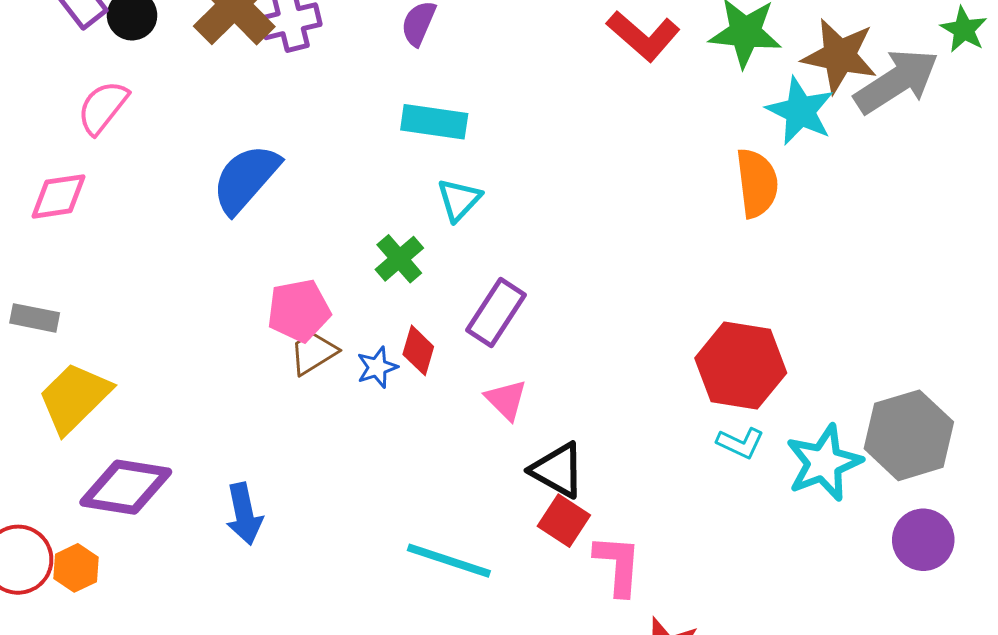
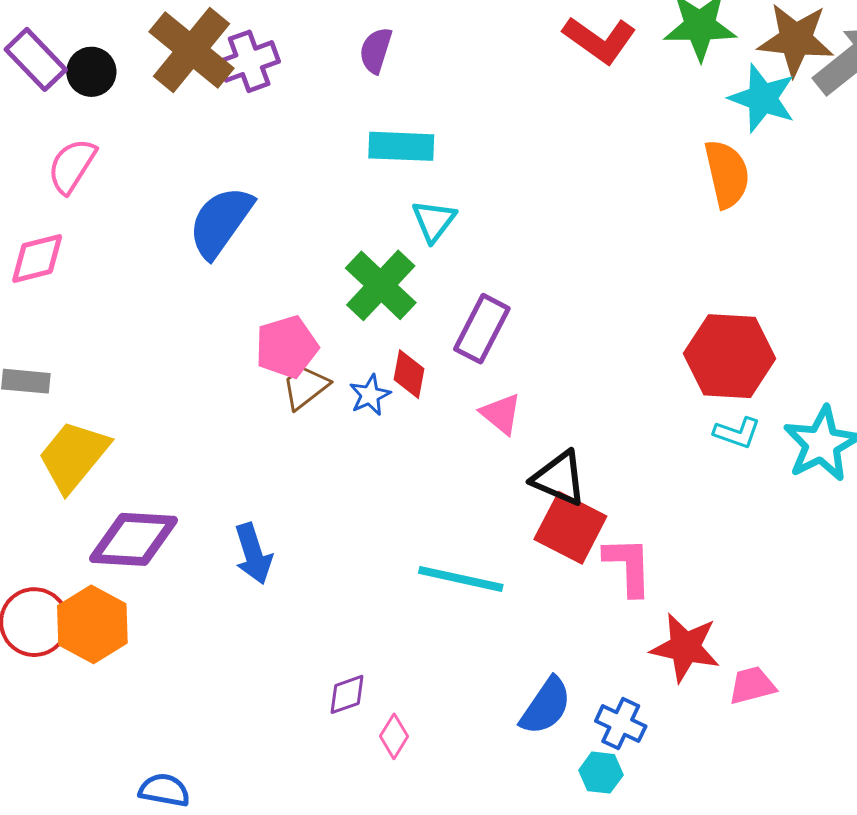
green cross: (399, 259) -> (381, 285), size x1.5
red square: (564, 521) -> (570, 528), size x1.4
orange hexagon: (76, 568) -> (92, 624), size x1.6

